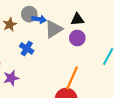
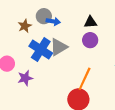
gray triangle: (54, 29) -> (59, 47), moved
blue cross: (27, 48) -> (41, 50), size x1.6

